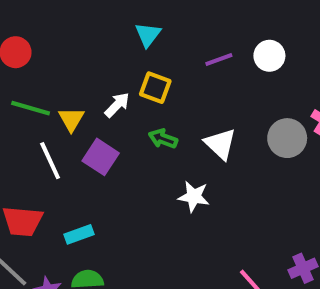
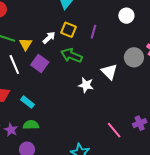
purple line: (219, 59) -> (93, 32), moved, turned -56
green arrow: (163, 139) -> (71, 55), size x1.5
white triangle: (220, 144) -> (109, 72), moved
cyan rectangle: (79, 234) -> (28, 102), turned 56

